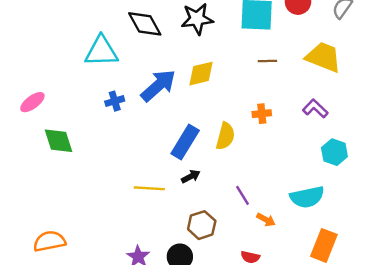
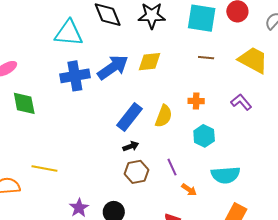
blue cross: (115, 101) -> (75, 76), size x1.8
cyan hexagon: (334, 152) -> (204, 136), moved
yellow line: (149, 188) -> (44, 169), moved
brown hexagon: (202, 225) -> (136, 172), moved

